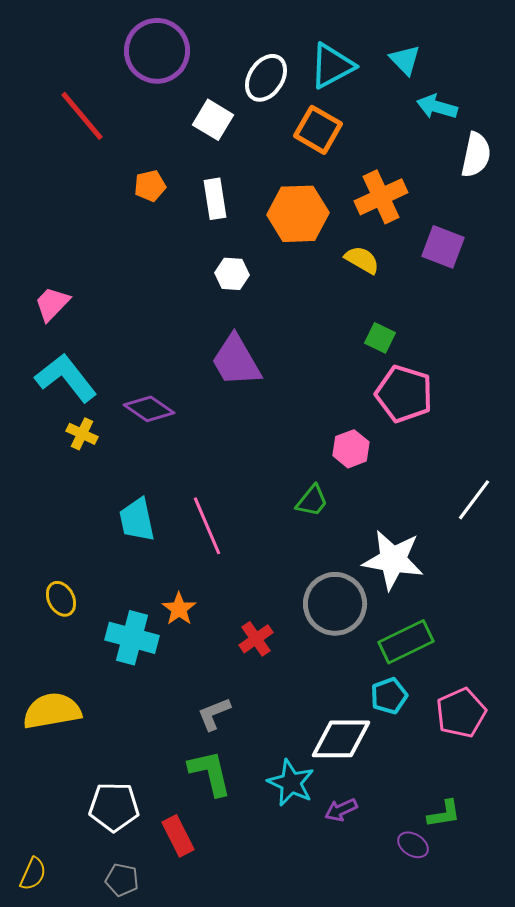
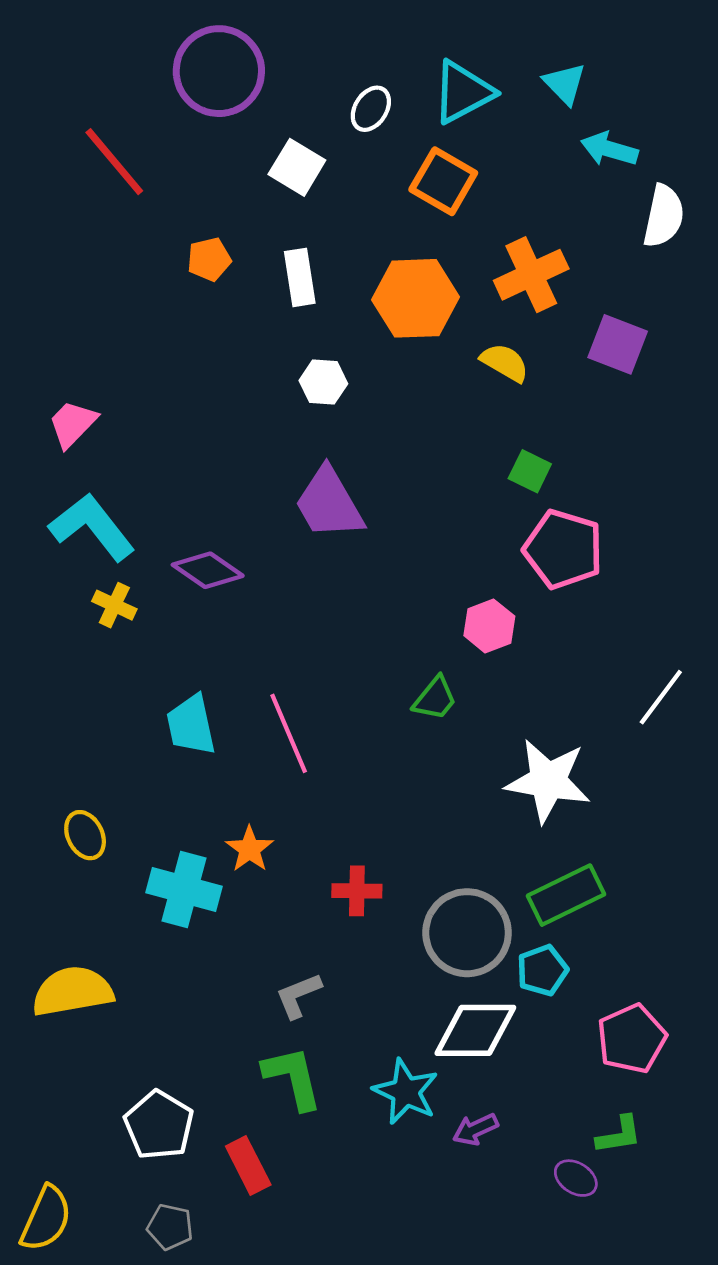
white ellipse: (266, 78) -> (371, 109), size x0.7
gray circle: (335, 604) -> (467, 933), moved
red cross: (256, 639) -> (357, 891), turned 36
pink pentagon: (461, 713) -> (632, 1039), moved
white pentagon: (114, 807) -> (159, 1125), turned 30
yellow semicircle: (33, 874) -> (46, 1219), size x1.4

